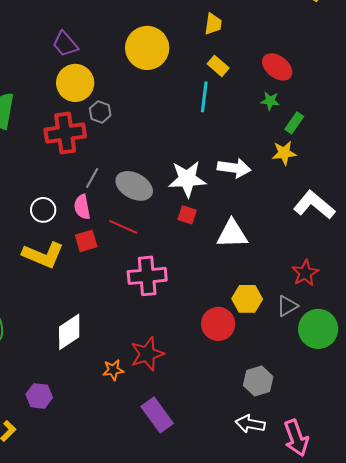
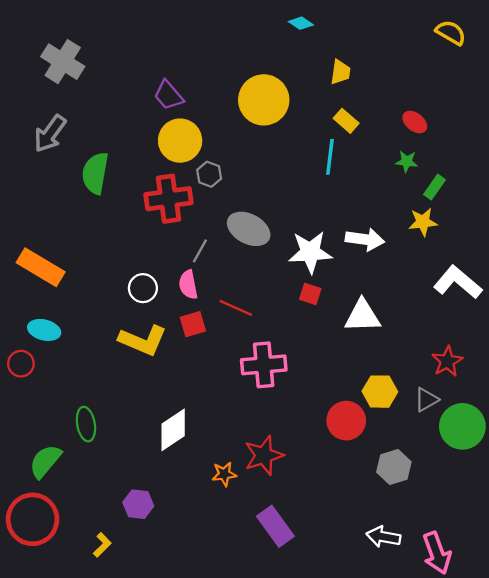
red ellipse: (277, 67) -> (415, 122), size x0.7
gray ellipse: (134, 186) -> (249, 229), moved
gray hexagon: (258, 381) -> (394, 467), moved

